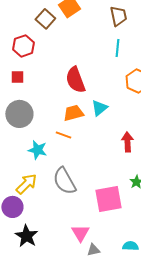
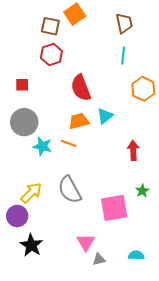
brown square: (45, 19) -> (50, 26), turned -30
red hexagon: (23, 46) -> (51, 54), moved
cyan star: (37, 150) -> (42, 146), moved

